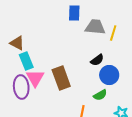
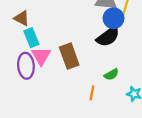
black semicircle: (97, 60) -> (108, 37), size x1.6
blue circle: (109, 75) -> (114, 18), moved

